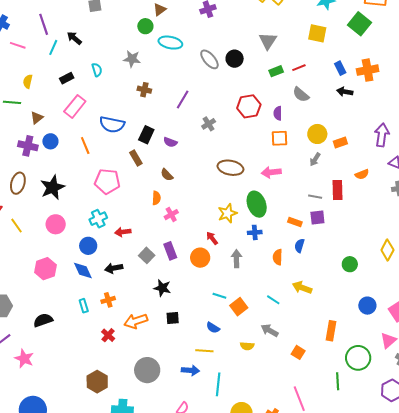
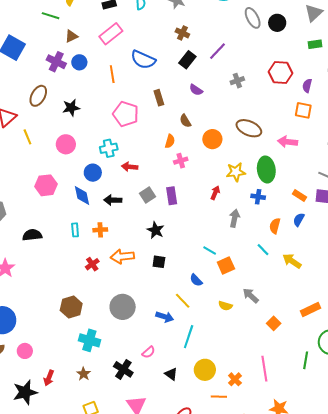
black rectangle: (146, 135) -> (187, 60), moved
black star: (53, 187) -> (71, 108), size x0.7
red arrow: (212, 238) -> (215, 193), turned 48
orange circle: (200, 258) -> (212, 139), moved
cyan line: (273, 300) -> (263, 250), moved
orange rectangle: (331, 331) -> (310, 310), turned 42
yellow line: (204, 351) -> (183, 301), turned 30

